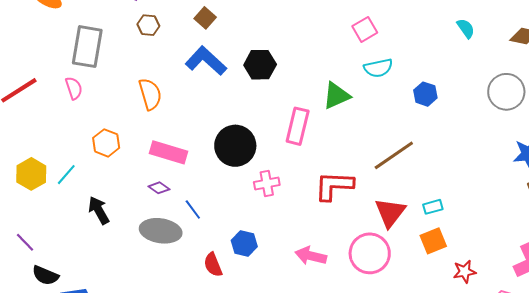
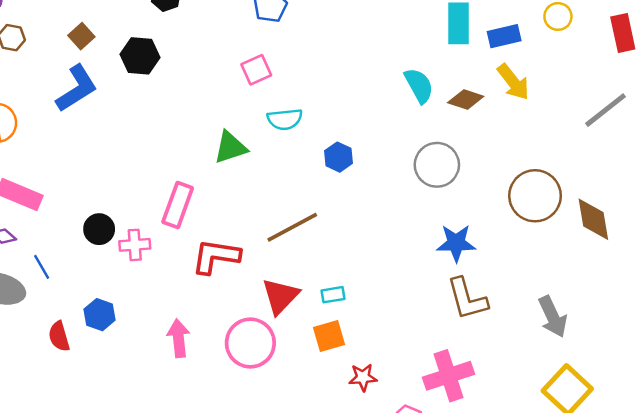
cyan semicircle: (466, 28) -> (419, 85), moved, size x1.4
pink square: (365, 29) -> (256, 70), moved
blue L-shape: (206, 61) -> (77, 88), turned 99
black hexagon: (260, 65) -> (140, 56), moved
pink rectangle: (298, 126) -> (178, 205), moved
black circle: (235, 146) -> (99, 229), moved, size x0.6
pink arrow: (311, 256) -> (179, 338), turned 64

